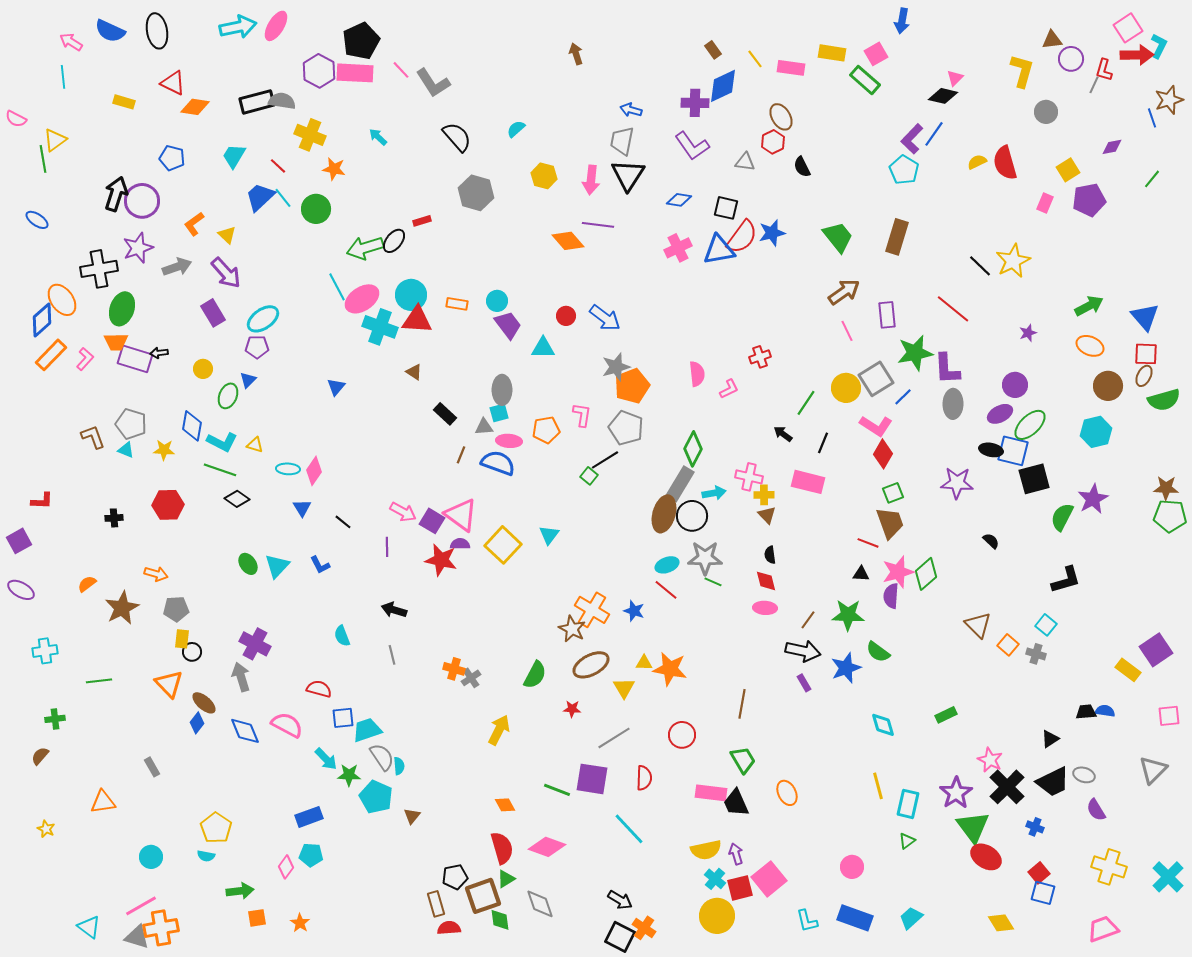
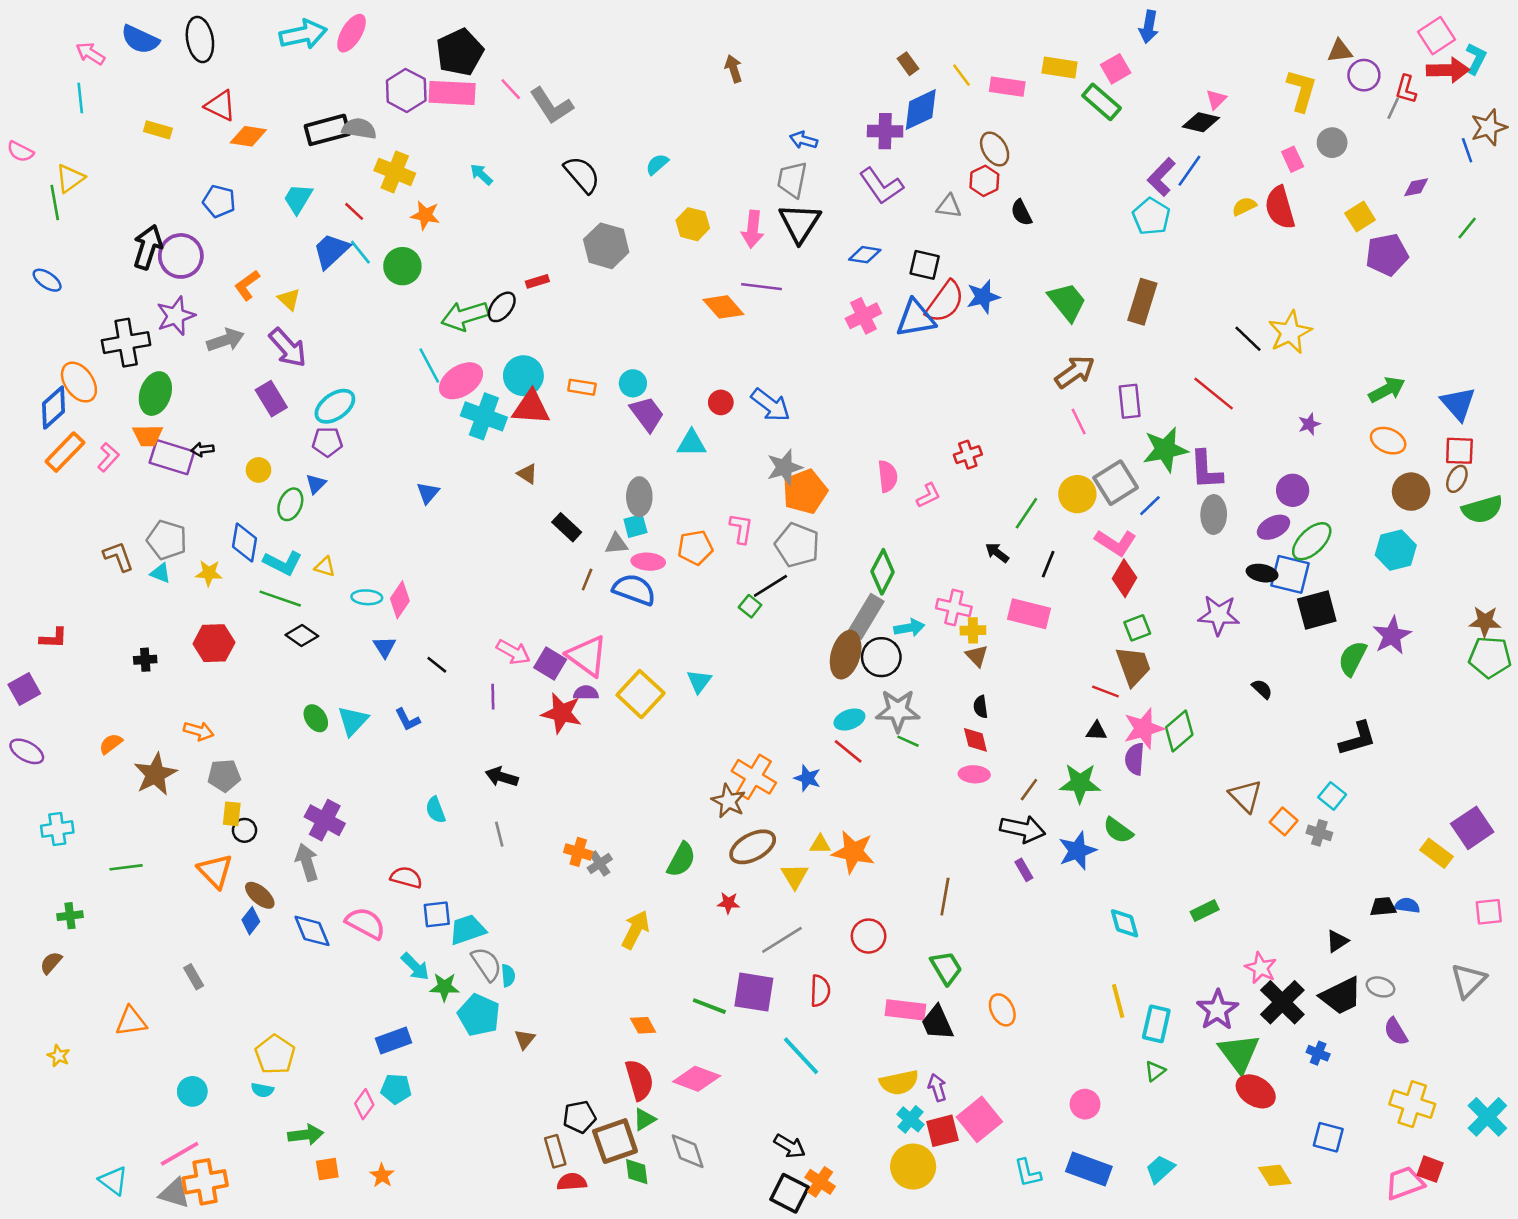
pink rectangle: (1045, 203) -> (1293, 159), moved, turned -48
red square: (1039, 873) -> (1430, 1169), moved, turned -30

